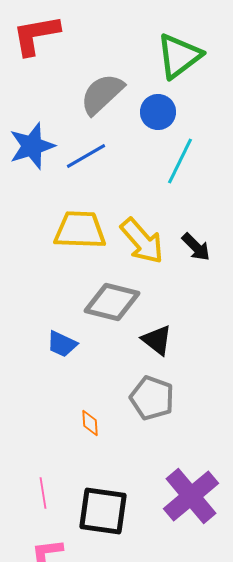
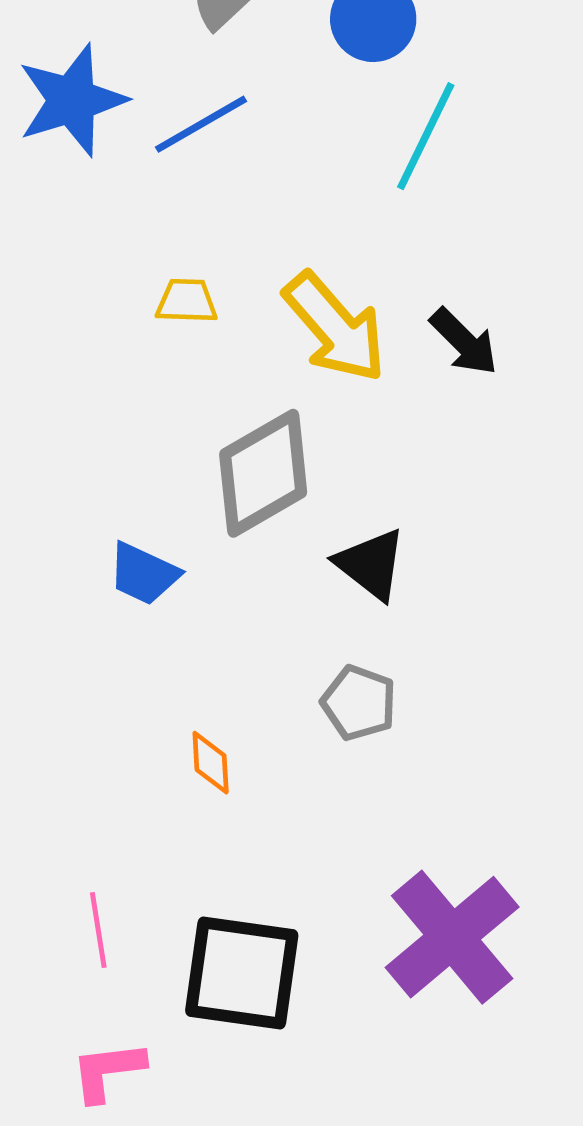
yellow trapezoid: (80, 230) -> (187, 301), size x0.5
gray diamond: (112, 302) -> (263, 473), turned -44
gray pentagon: (152, 398) -> (359, 703), size x0.7

